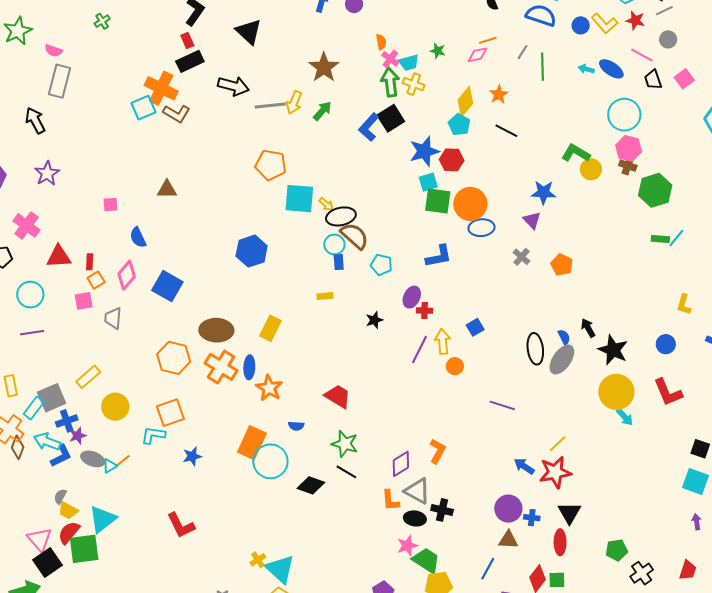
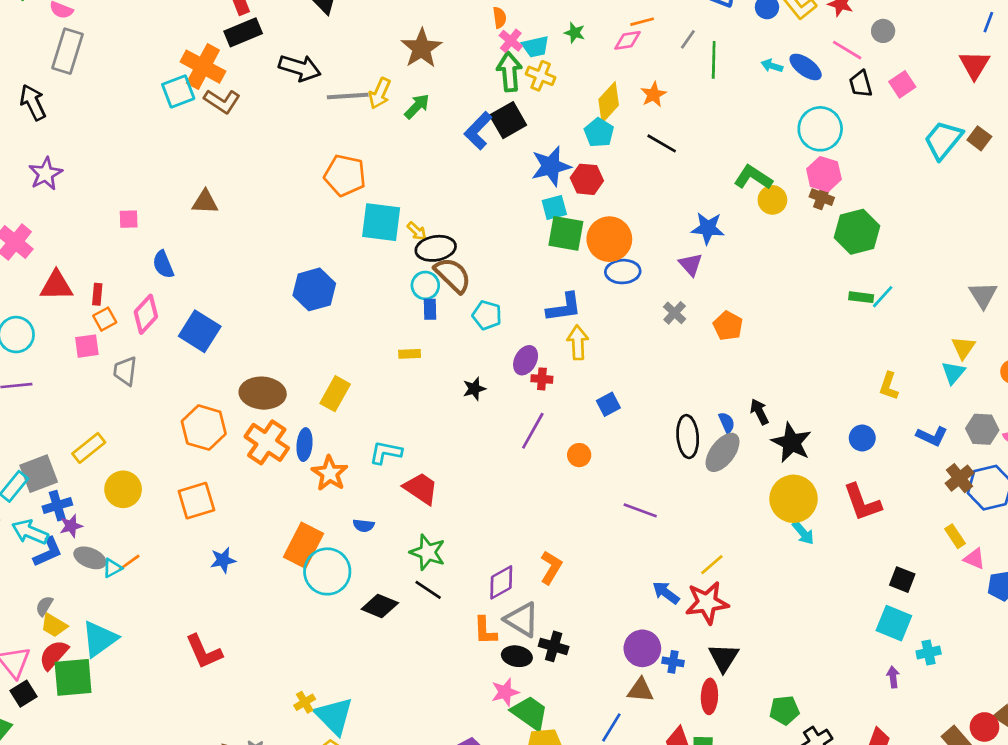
yellow arrow: (443, 342) -> (578, 342), moved
cyan L-shape: (153, 435) -> (386, 453), moved
black square: (48, 563) -> (23, 694), size x0.7

